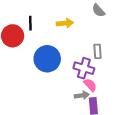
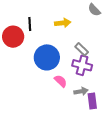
gray rectangle: (97, 51) -> (82, 49), moved, turned -40
pink semicircle: (90, 85) -> (61, 81), moved

